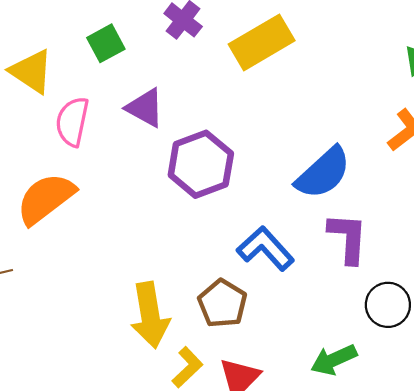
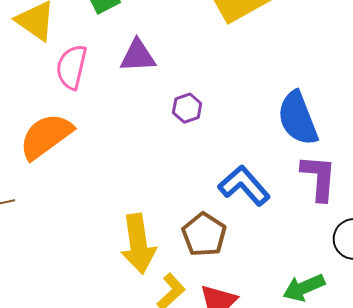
purple triangle: (145, 108) -> (138, 56), turned -33
purple hexagon: (201, 164) -> (187, 108), size x0.5
blue semicircle: (323, 173) -> (298, 118), turned 110

